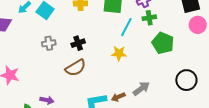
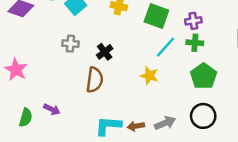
black cross: (78, 43) -> (105, 52), turned -32
brown semicircle: (76, 68) -> (95, 80), turned -65
black circle: (186, 80) -> (203, 116), moved

